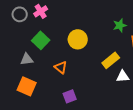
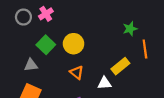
yellow circle: (78, 39) -> (74, 44), moved
orange triangle: (61, 67) -> (77, 72), moved
white triangle: (123, 76) -> (104, 83), moved

